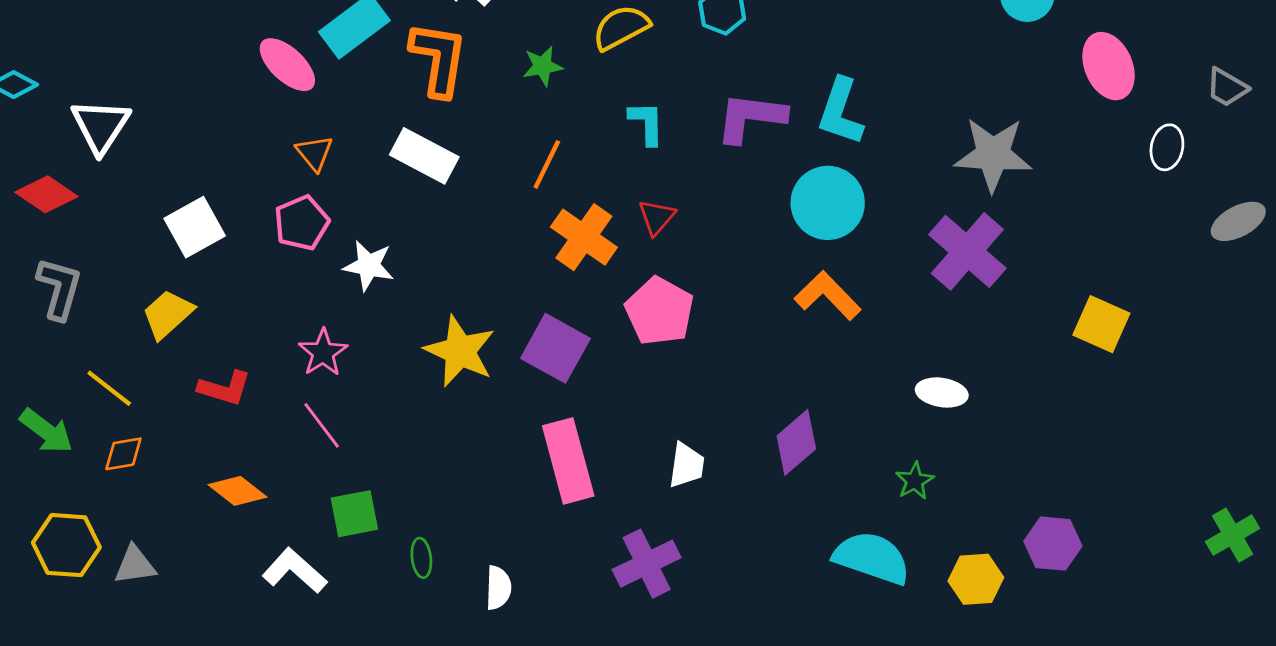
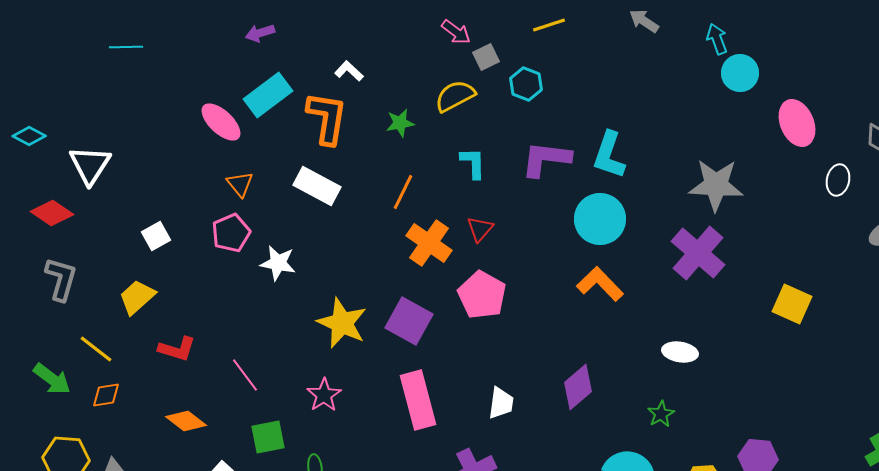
white square: (195, 227) -> (156, 236), size x0.7
pink star: (323, 353) -> (324, 395), moved

